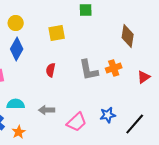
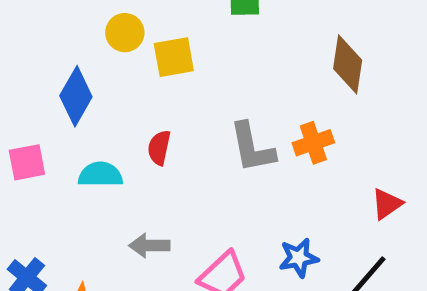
yellow circle: (16, 23) -> (125, 33), moved
red triangle: (144, 77) -> (387, 204), moved
cyan semicircle: (16, 104) -> (100, 175), moved

